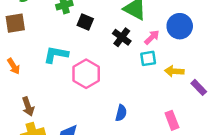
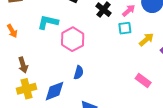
yellow arrow: (174, 71) -> (146, 40), turned 133
blue semicircle: (121, 113) -> (79, 73), moved
pink rectangle: (172, 120) -> (143, 80), turned -35

